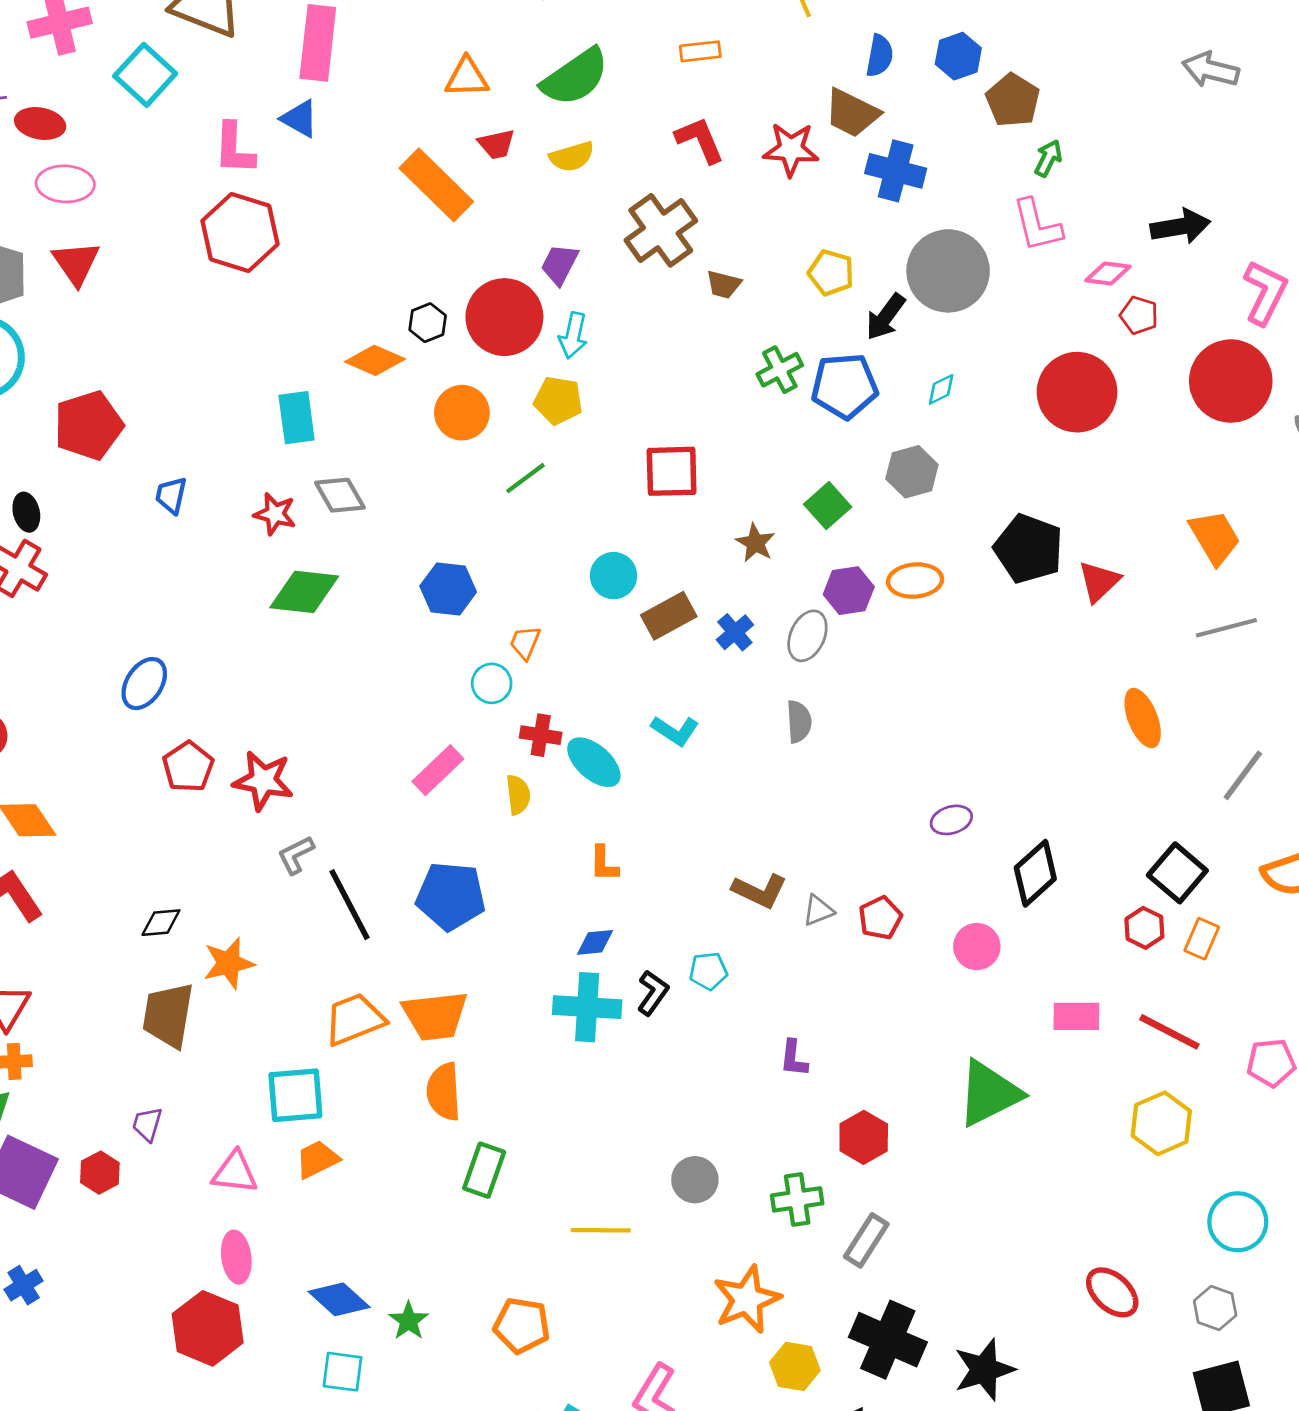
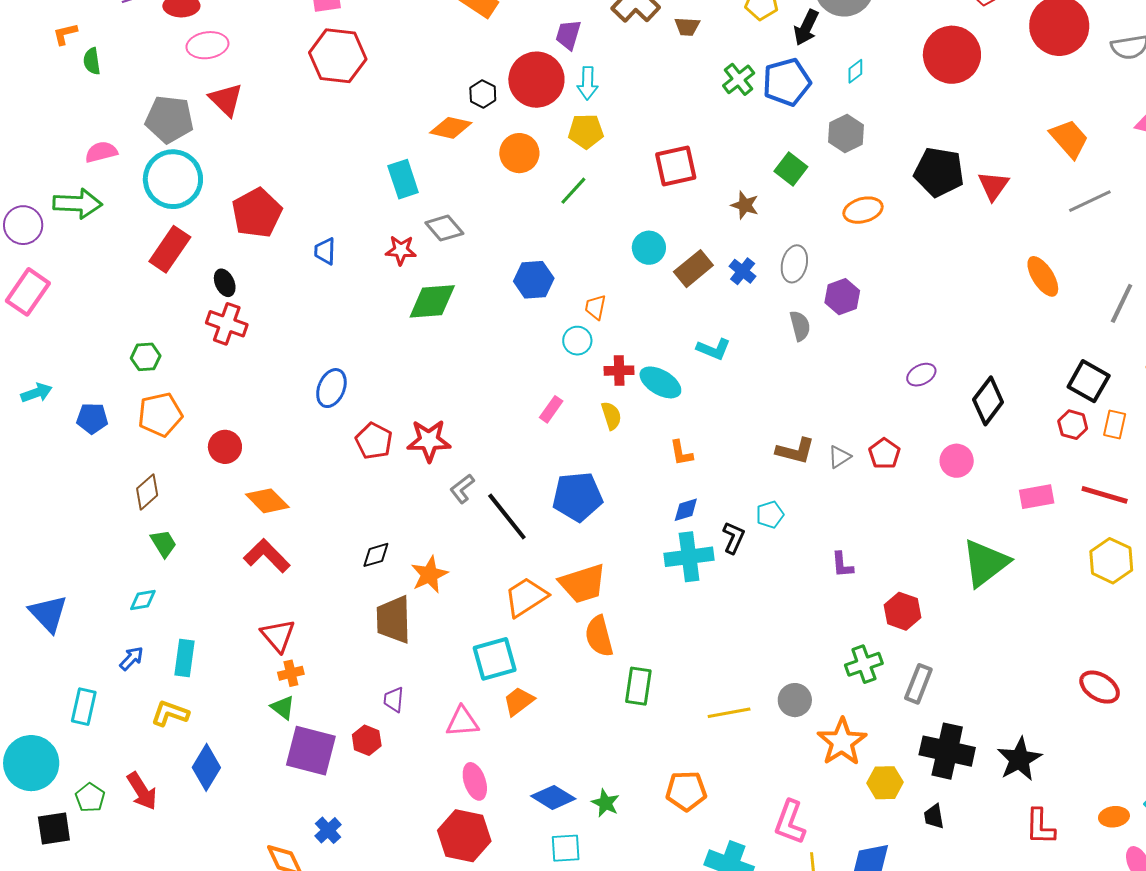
purple hexagon: (849, 591) -> (842, 297), moved
pink rectangle: (438, 770) -> (551, 409), size x0.7
gray circle: (695, 1180) -> (795, 700), moved

